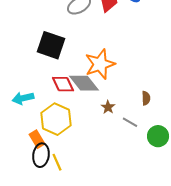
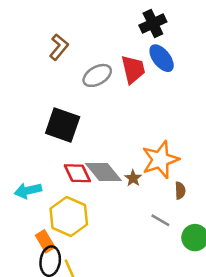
orange star: (100, 64) -> (160, 160), moved
brown star: (108, 107) -> (133, 178), moved

